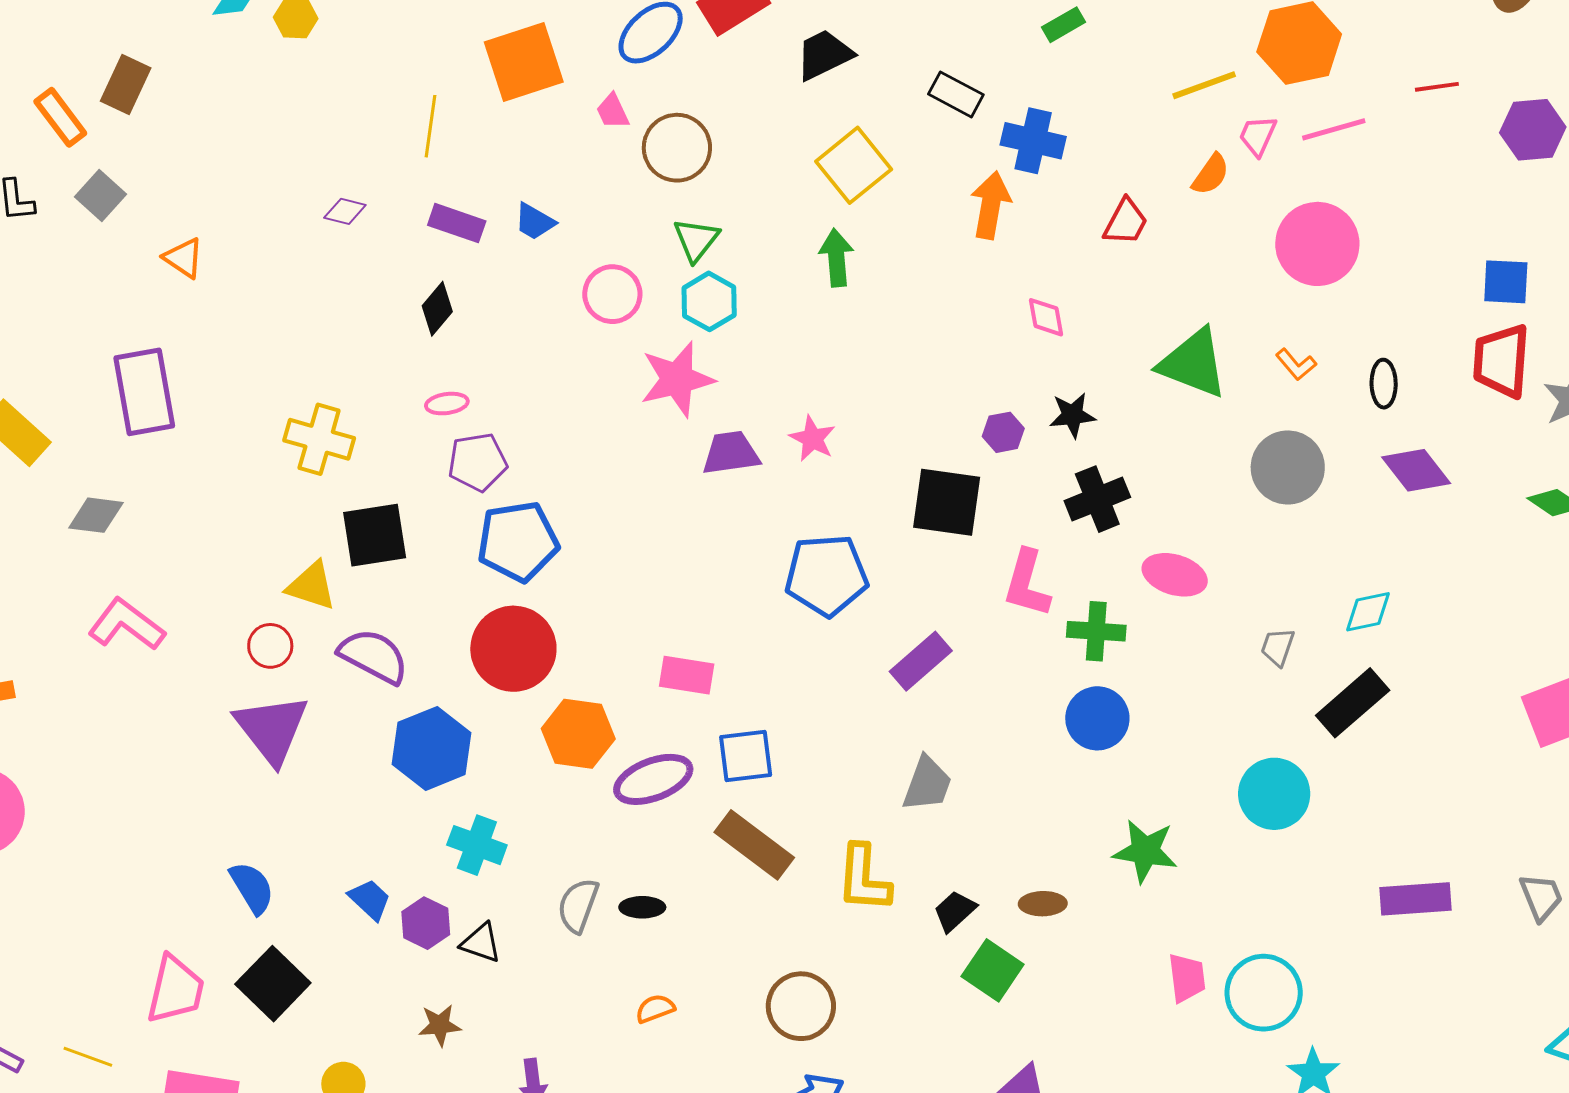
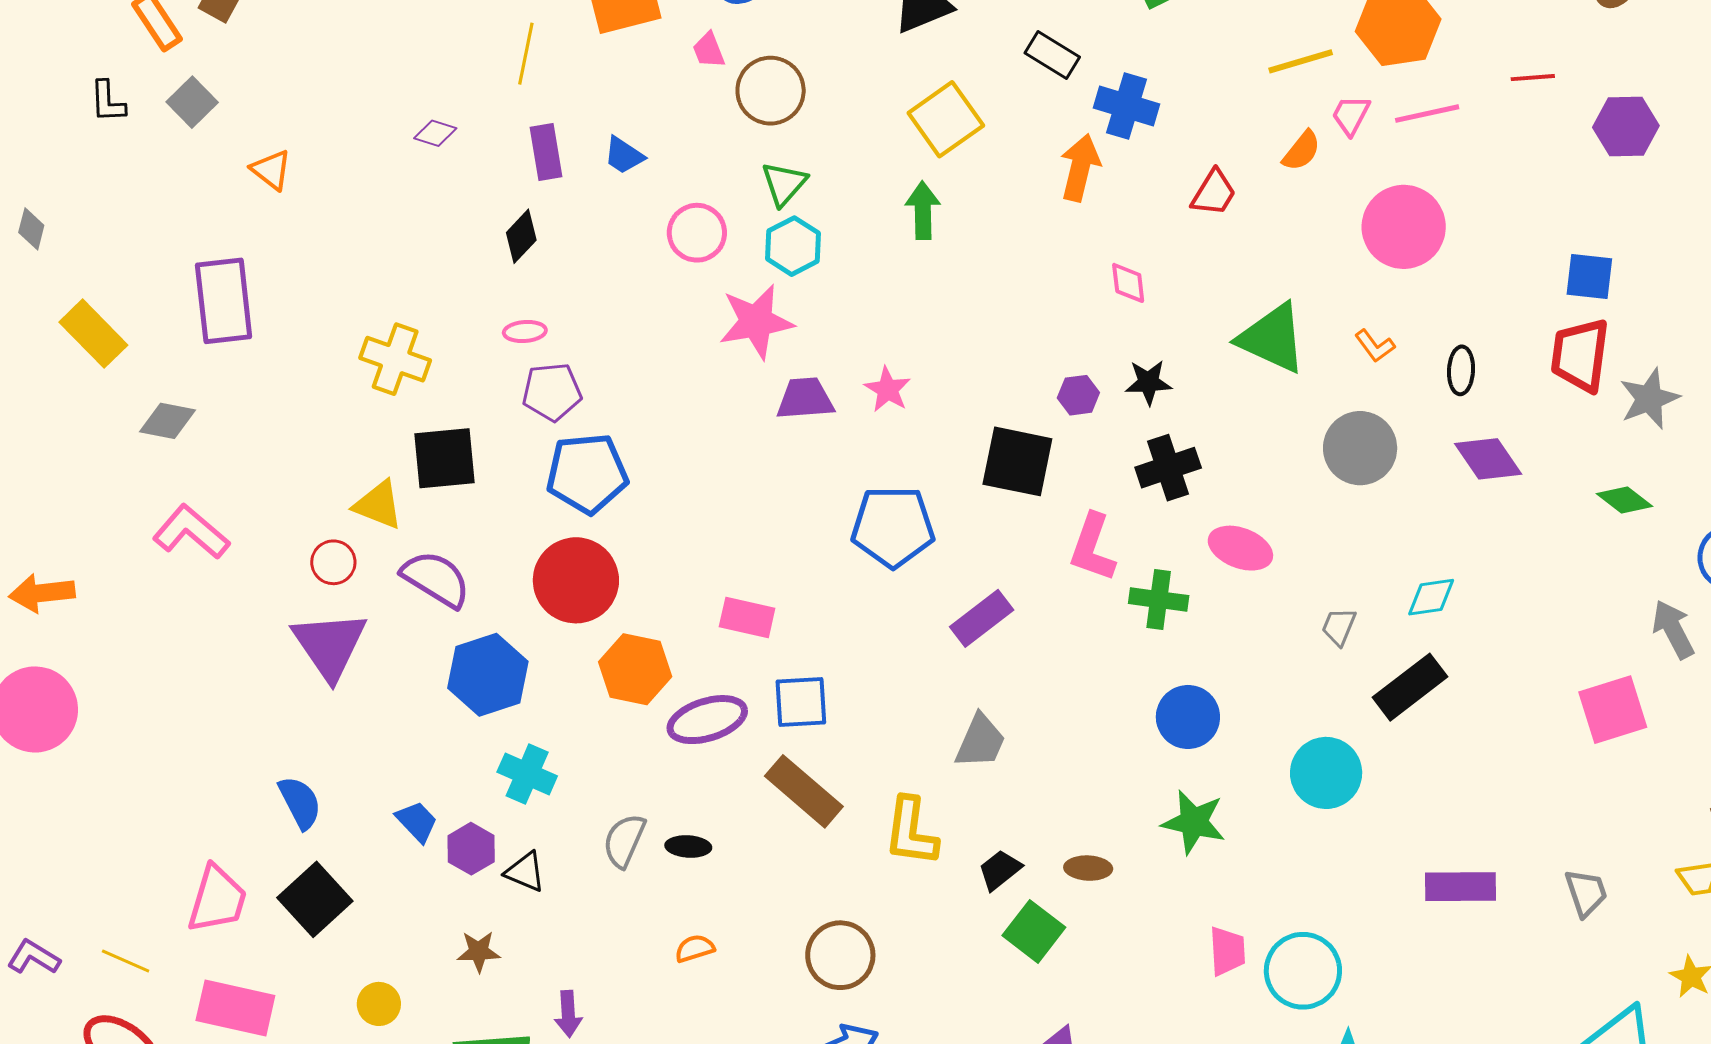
purple rectangle: (457, 223) -> (546, 152), turned 58
blue circle: (1097, 718) -> (1188, 717), moved

